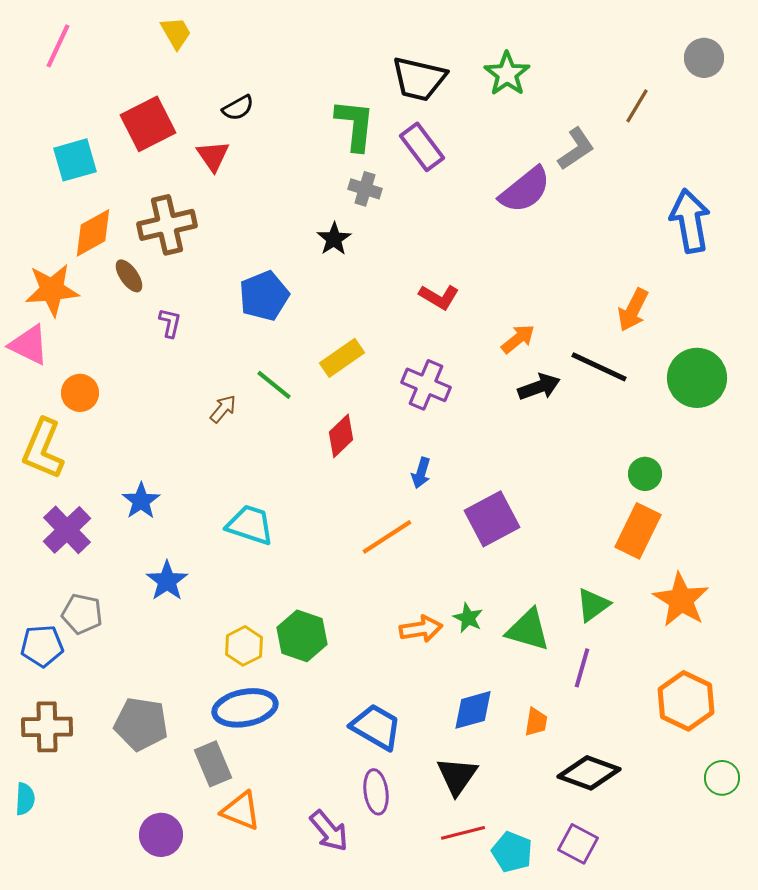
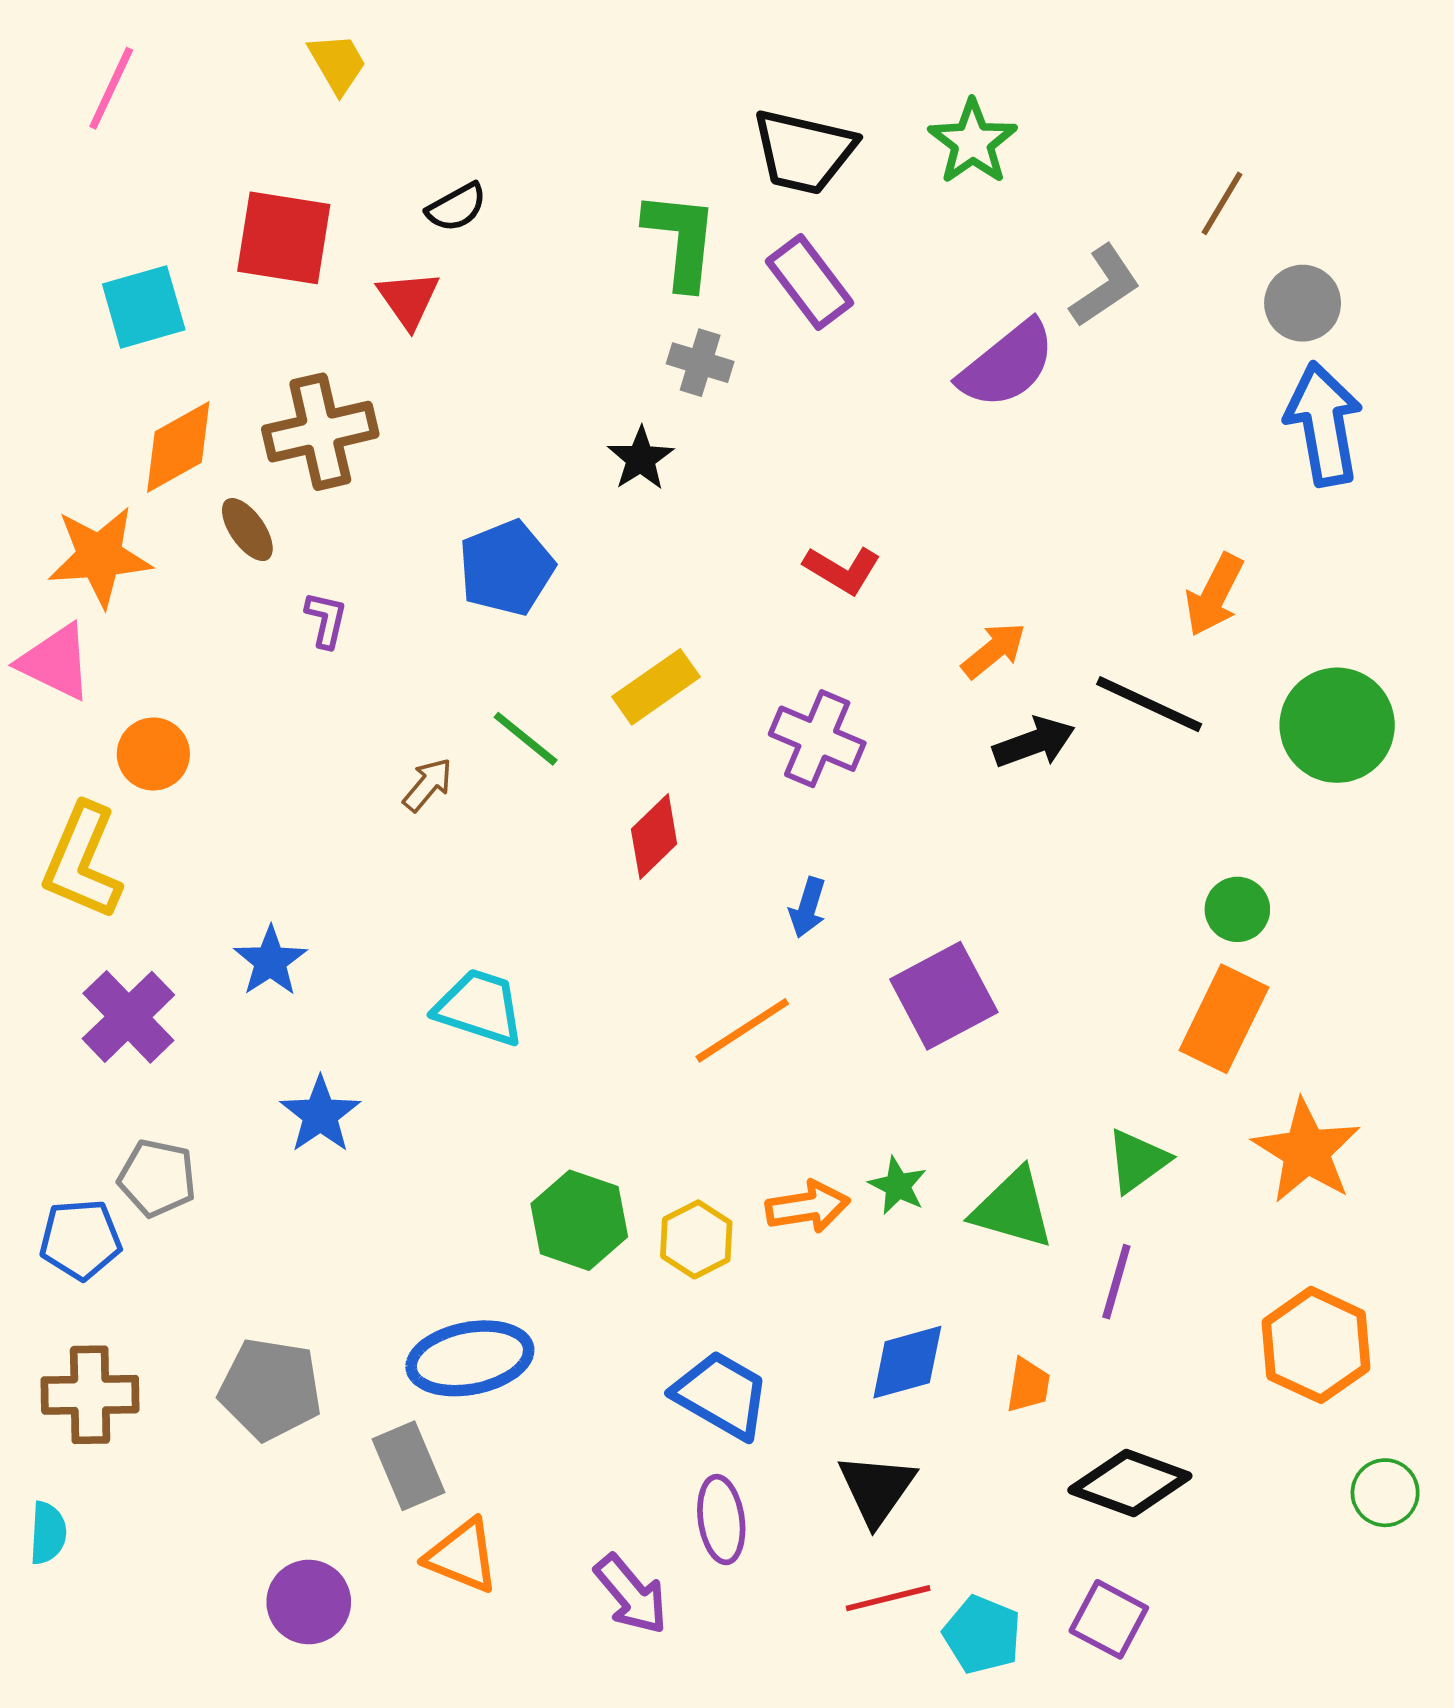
gray circle: (704, 58) -> (1303, 303), moved
red square: (148, 124) -> (284, 238), turned 36
yellow hexagon: (244, 646) -> (696, 1239), moved

